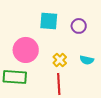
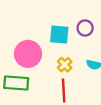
cyan square: (49, 21) -> (59, 34), moved

